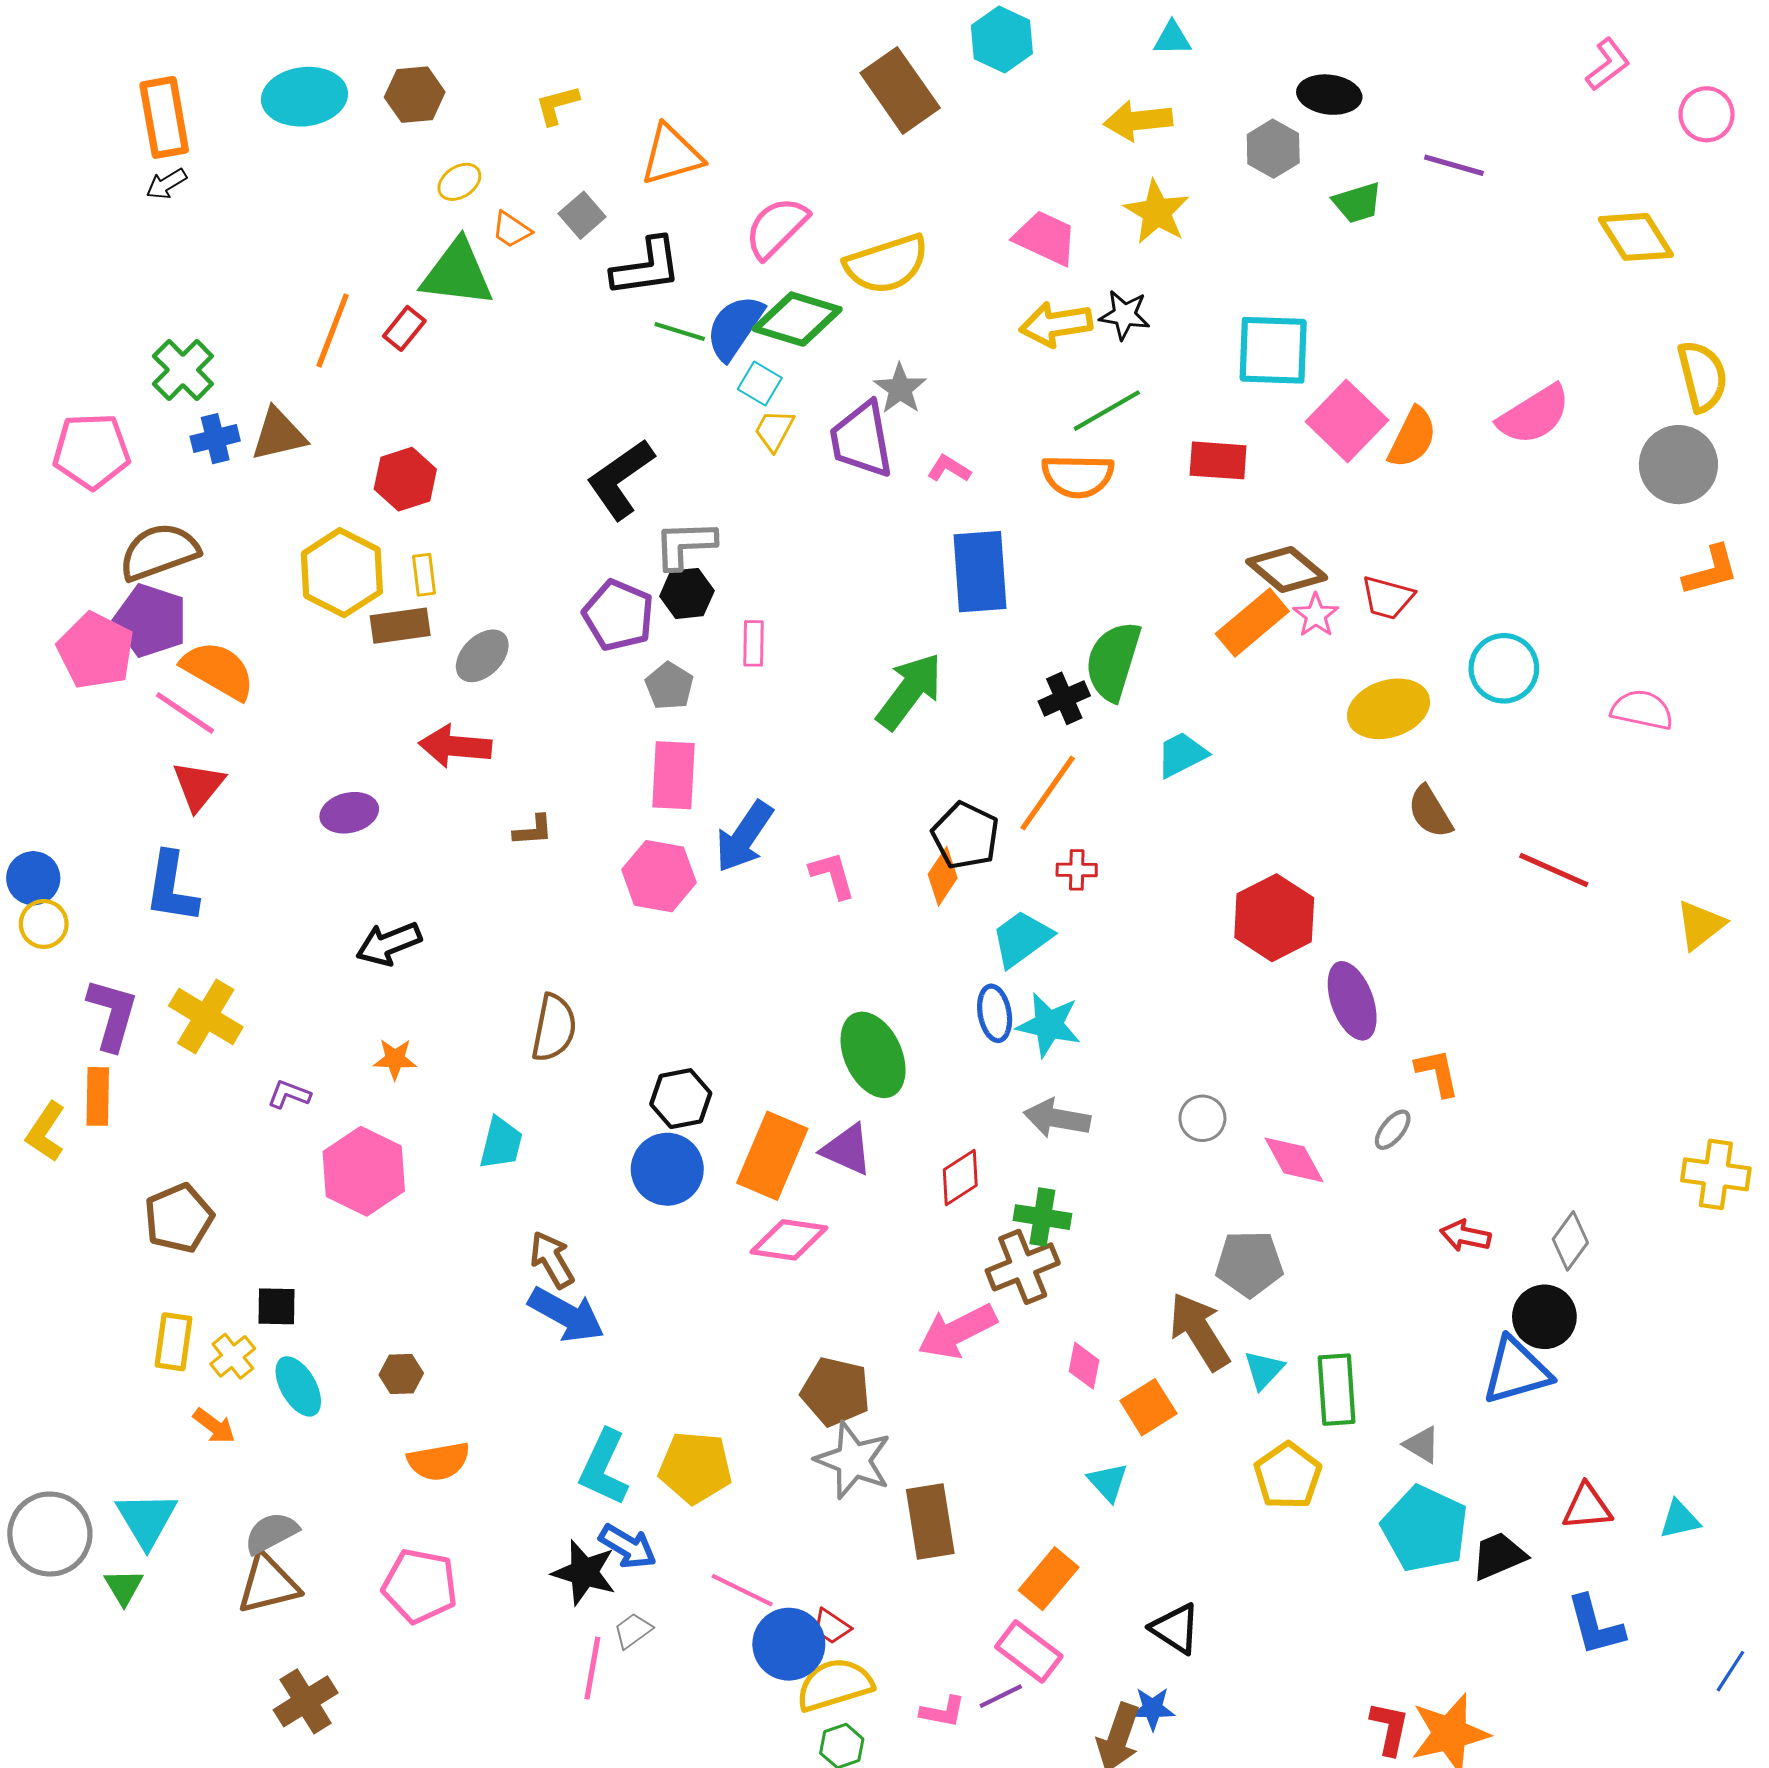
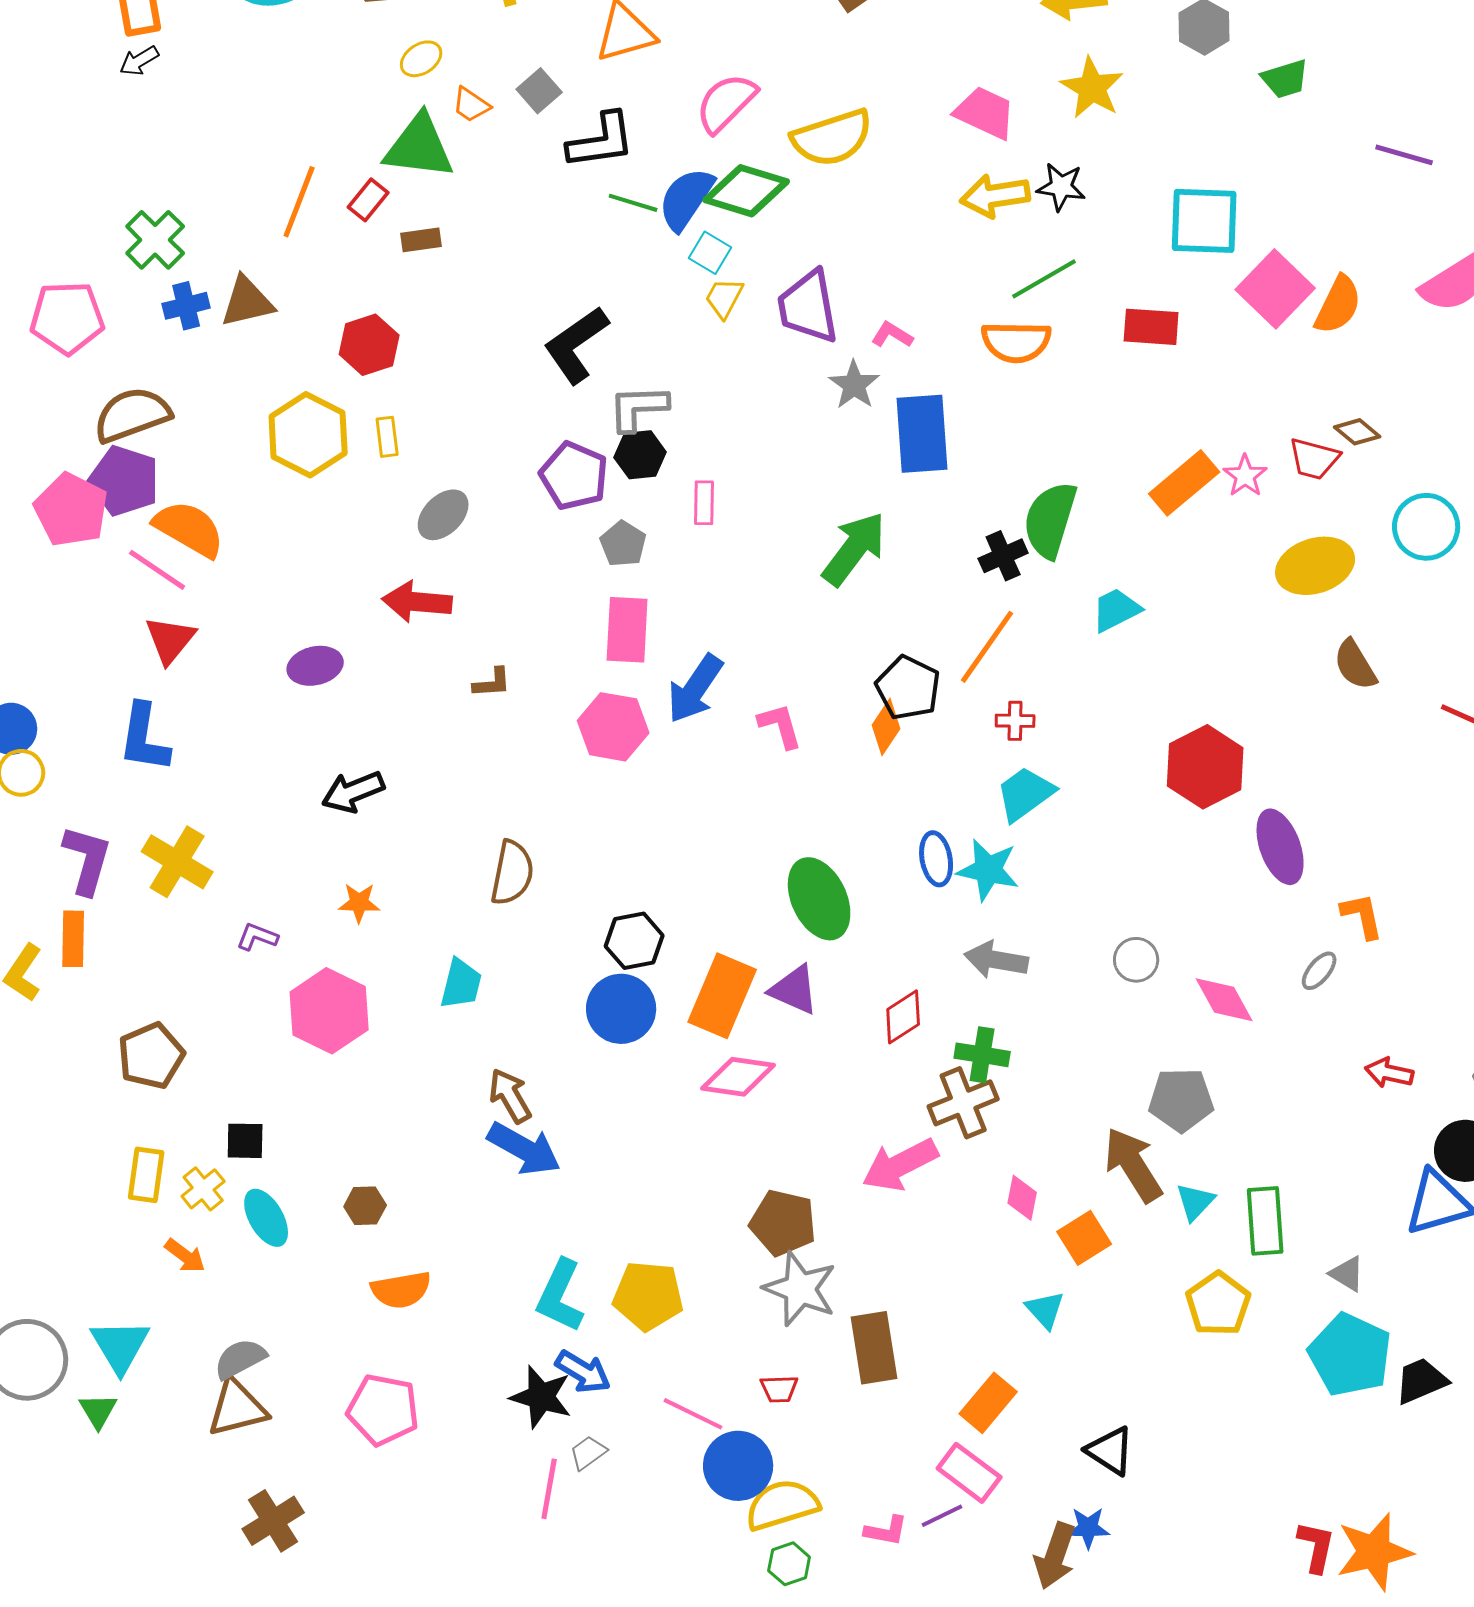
purple line: (1454, 165) -> (1404, 155), moved
gray star: (900, 389) -> (854, 385), moved
brown diamond: (1287, 570) -> (1357, 432), moved, size x0.6
brown rectangle: (400, 626) -> (421, 240), moved, size x0.7
cyan trapezoid: (1022, 938) -> (1025, 794), moved
red trapezoid: (831, 1627) -> (779, 1389), moved, turned -36

